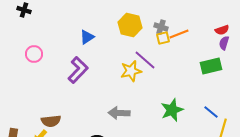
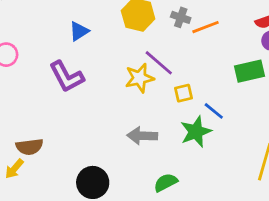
yellow square: (163, 38) -> (183, 93), moved
purple L-shape: (78, 70) -> (67, 77), turned 108
blue line: (211, 112) -> (214, 111), moved
gray arrow: (119, 113) -> (142, 136), moved

